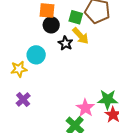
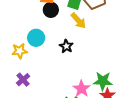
black star: (66, 43) -> (66, 46), moved

